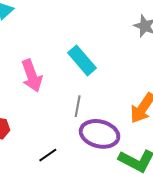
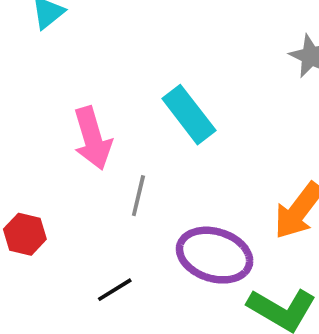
gray line: (78, 106) -> (138, 196), moved

